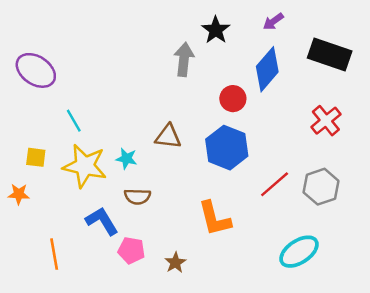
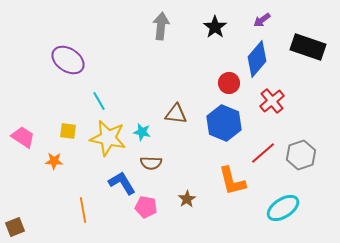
gray arrow: (184, 59) -> (161, 26), moved
red cross: (326, 121) -> (272, 101), moved
orange L-shape: (215, 219) -> (232, 181), moved
brown star: (175, 263) -> (187, 199), moved

